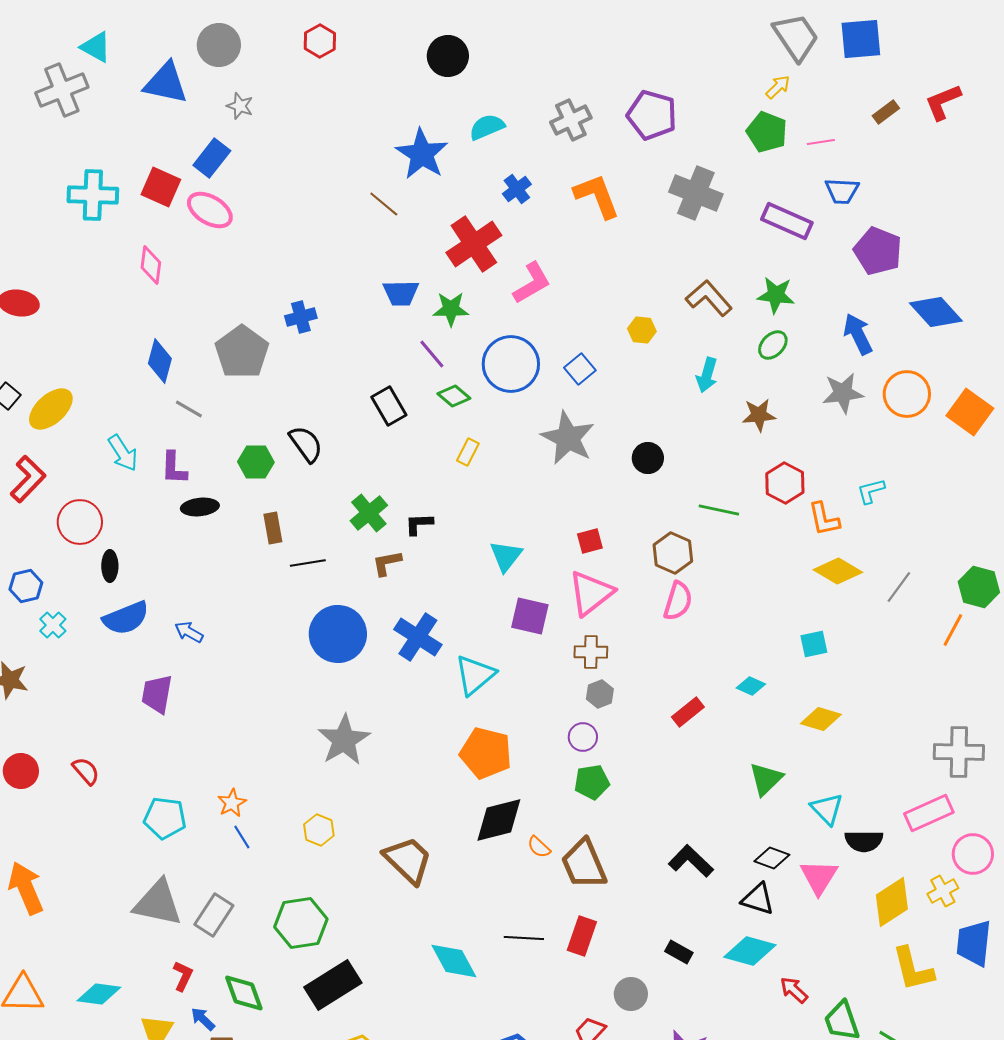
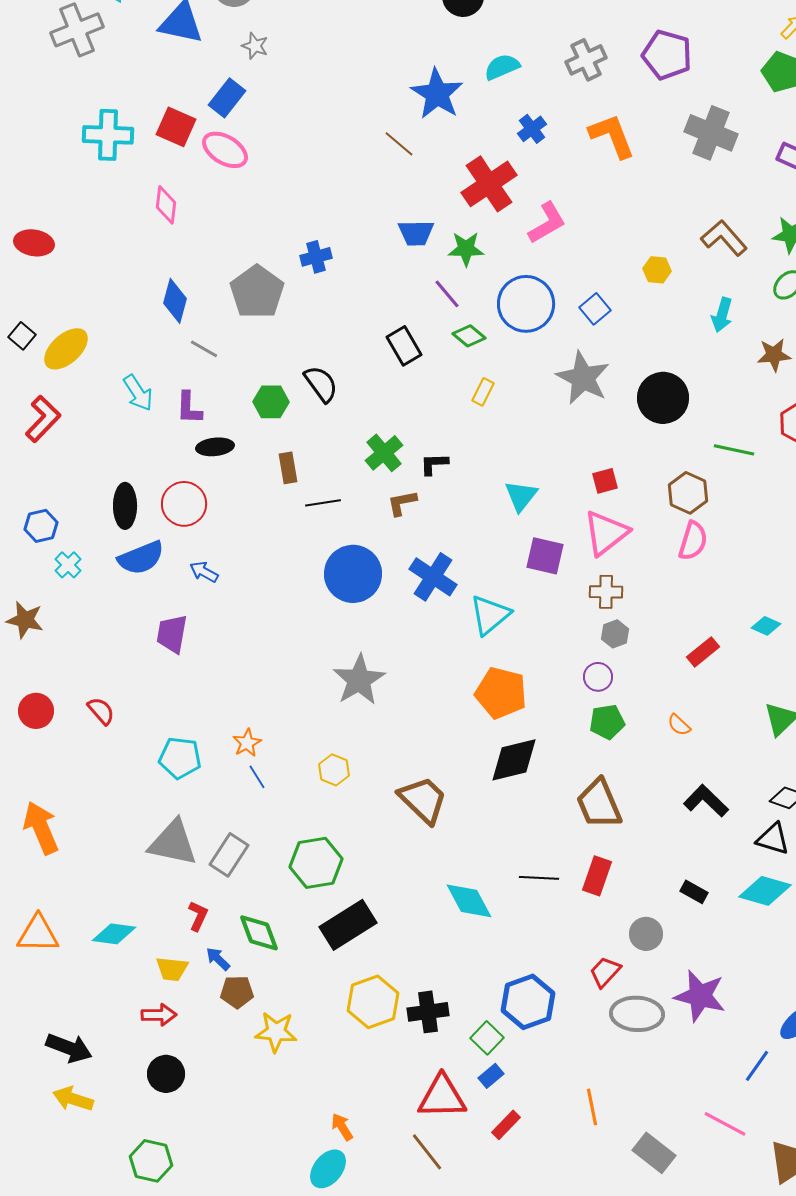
black circle: (648, 458) -> (663, 398), size x1.6
red circle: (80, 522) -> (184, 504), moved
black ellipse: (110, 566) -> (125, 506), size x1.4
orange semicircle: (539, 847) -> (679, 725), moved

